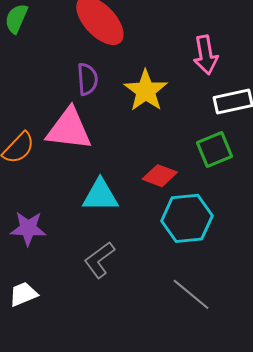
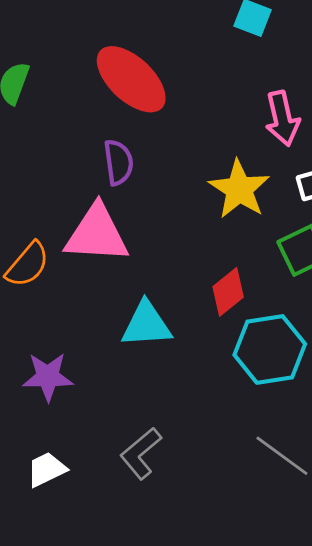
yellow star: (146, 91) -> (239, 189), moved
red diamond: (160, 176) -> (228, 292), turned -56
gray L-shape: (99, 260) -> (141, 453), moved

